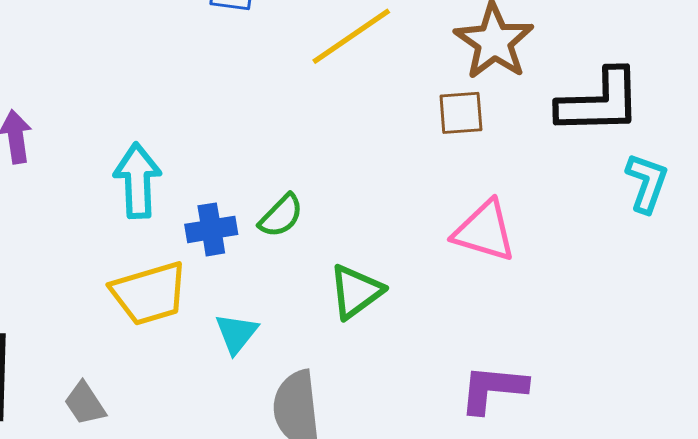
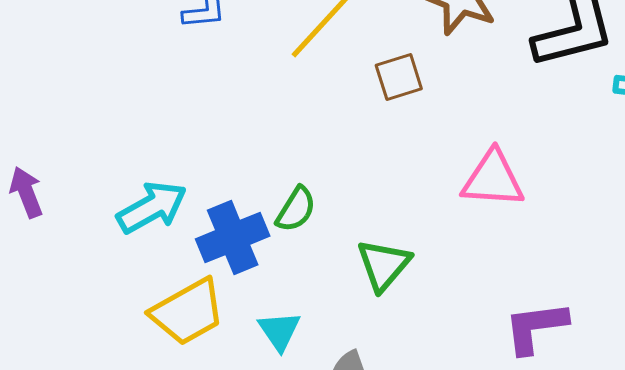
brown square: (461, 113) -> (399, 77), moved
cyan arrow: (138, 181) -> (152, 207), turned 76
blue cross: (211, 229) -> (233, 237), size x1.4

